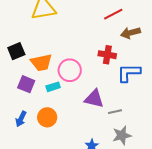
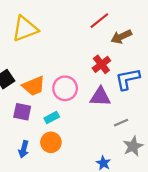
red cross: (107, 55) -> (101, 64), turned -36
cyan rectangle: (53, 87) -> (52, 118), moved
purple triangle: (94, 99) -> (100, 97), moved

